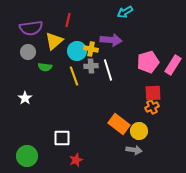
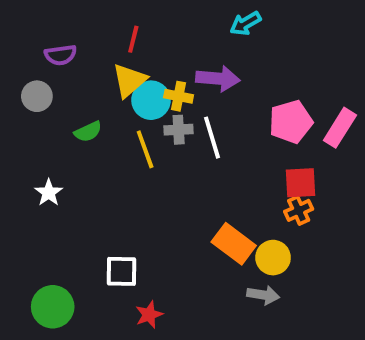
purple semicircle: (31, 28) -> (61, 55), size x0.7
yellow triangle: (54, 41) -> (129, 80), moved
gray circle: (28, 52) -> (37, 96), moved
green semicircle: (45, 67) -> (88, 132), turned -32

